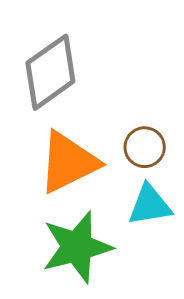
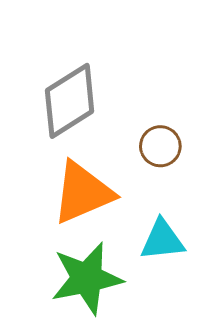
brown circle: (145, 147) -> (160, 146), moved

